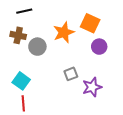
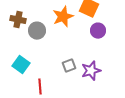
gray square: (71, 74) -> (69, 66), moved
red line: (23, 103) -> (40, 87), moved

